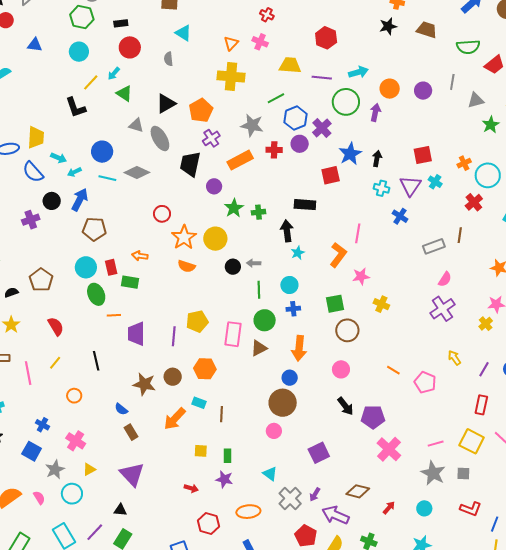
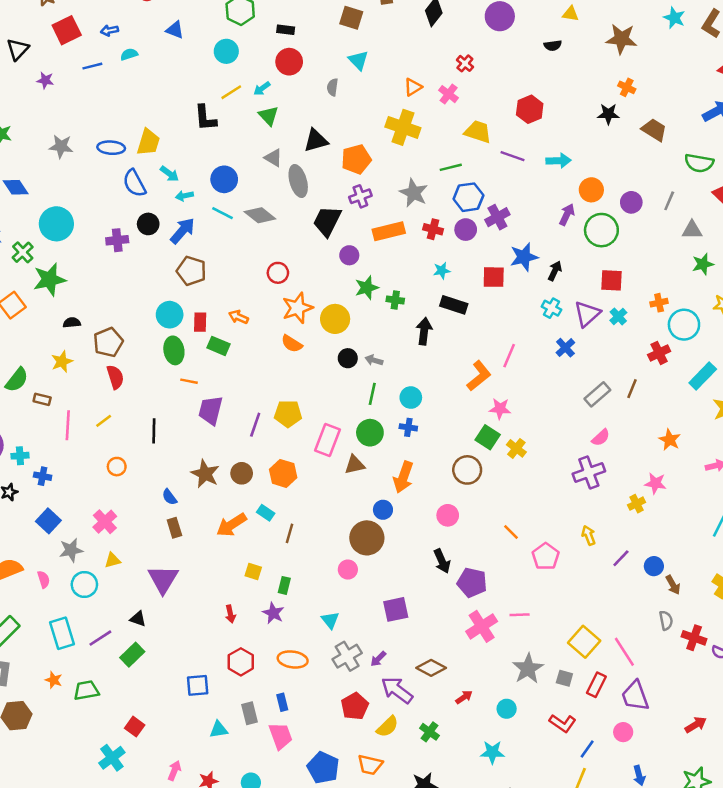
green circle: (346, 102) -> (601, 230), moved
gray rectangle: (434, 246) -> (597, 394), turned -35
cyan star: (298, 253) -> (442, 271), moved
brown pentagon: (41, 280) -> (108, 342), moved
green square: (335, 304) -> (488, 437), moved, turned 30
red rectangle: (481, 405) -> (596, 685), moved
blue cross: (42, 425) -> (43, 476), moved, turned -32
pink line: (436, 444) -> (520, 615), moved
red arrow: (191, 488) -> (230, 614), turned 48

